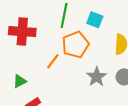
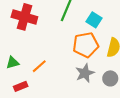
orange pentagon: (76, 45) -> (86, 45), moved
orange line: (53, 61) -> (39, 66), moved

